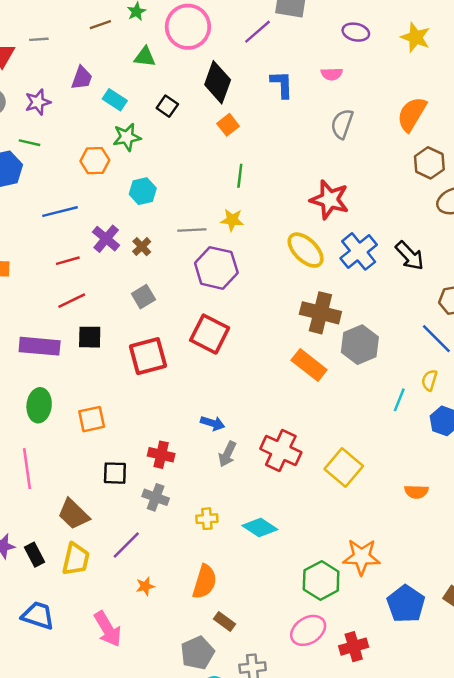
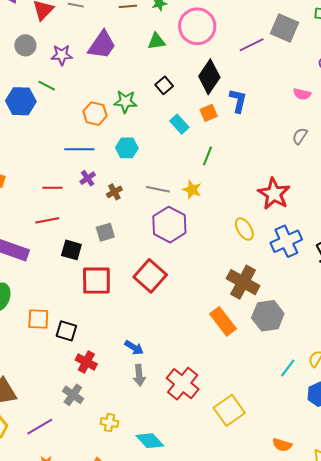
green triangle: (145, 57) -> (157, 41), turned -30
purple trapezoid: (82, 78) -> (102, 45), size x1.5
blue L-shape: (282, 84) -> (238, 101), moved
cyan rectangle: (115, 100) -> (179, 124), moved
gray semicircle: (342, 124) -> (300, 136), size x0.7
blue line: (60, 212) -> (79, 149), moved
purple cross: (106, 239) -> (88, 178), size x0.7
yellow ellipse: (306, 250) -> (244, 229), size x0.7
black square: (90, 337) -> (71, 250), moved
gray arrow: (227, 454) -> (139, 375), turned -45
black square: (115, 473) -> (66, 331), moved

